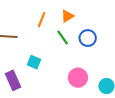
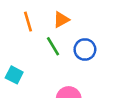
orange line: (42, 20) -> (28, 22), turned -42

